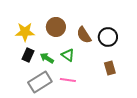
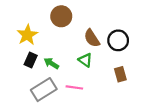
brown circle: (56, 27) -> (61, 16), moved
yellow star: (25, 32) -> (27, 35), turned -30
green triangle: (68, 55) -> (85, 60), moved

